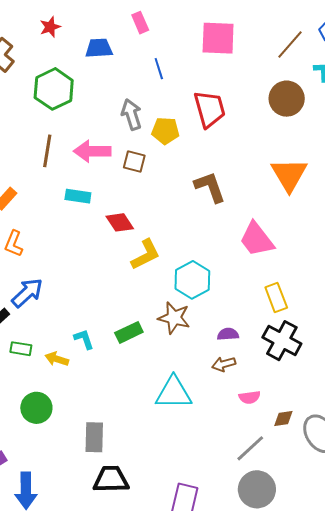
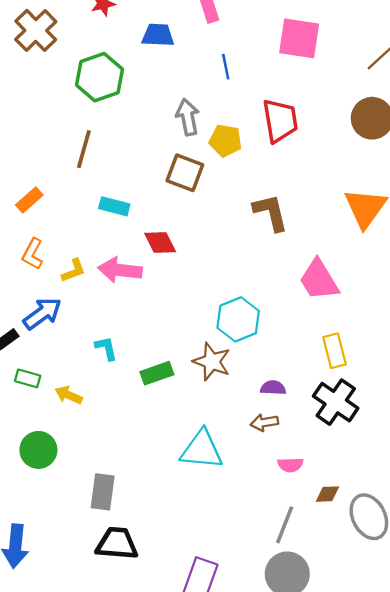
pink arrow: (92, 151) -> (120, 270), moved
brown square: (134, 161) -> (185, 173), size x1.4
yellow L-shape: (146, 255) -> (73, 271), moved, size x0.7
cyan L-shape: (84, 339) -> (106, 348), moved
gray line: (250, 448) -> (285, 525), turned -32

